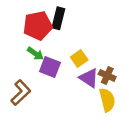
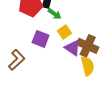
green arrow: (35, 54) -> (55, 14), moved
brown cross: (107, 76) -> (88, 46), size x1.5

